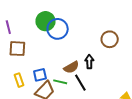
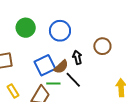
blue circle: (58, 29) -> (60, 31), moved
brown circle: (110, 39) -> (102, 46), moved
blue square: (40, 75) -> (45, 65), moved, size x1.5

